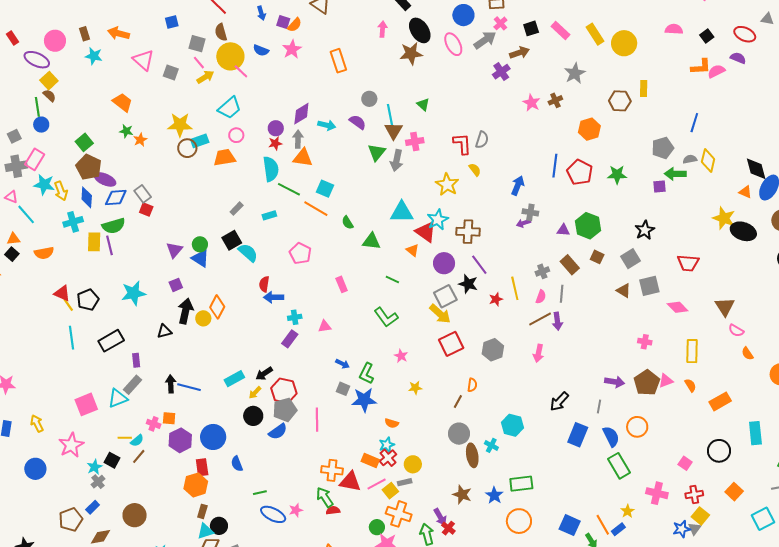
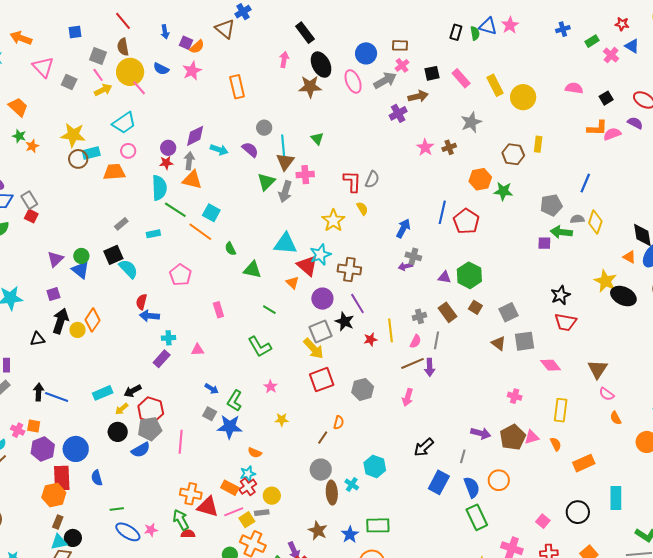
green star: (617, 175) -> (503, 191), moved
black star: (645, 230) -> (560, 295), moved
red rectangle: (202, 467) -> (62, 478), size x1.4

